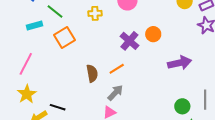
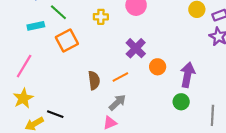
orange circle: (153, 34) -> (158, 67), moved
purple arrow: (180, 63) -> (188, 75), turned -70
green circle: (182, 106) -> (181, 102), moved

